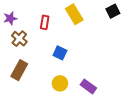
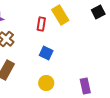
red rectangle: (45, 22) -> (41, 24), moved
purple rectangle: (88, 86) -> (85, 86), moved, turned 42

